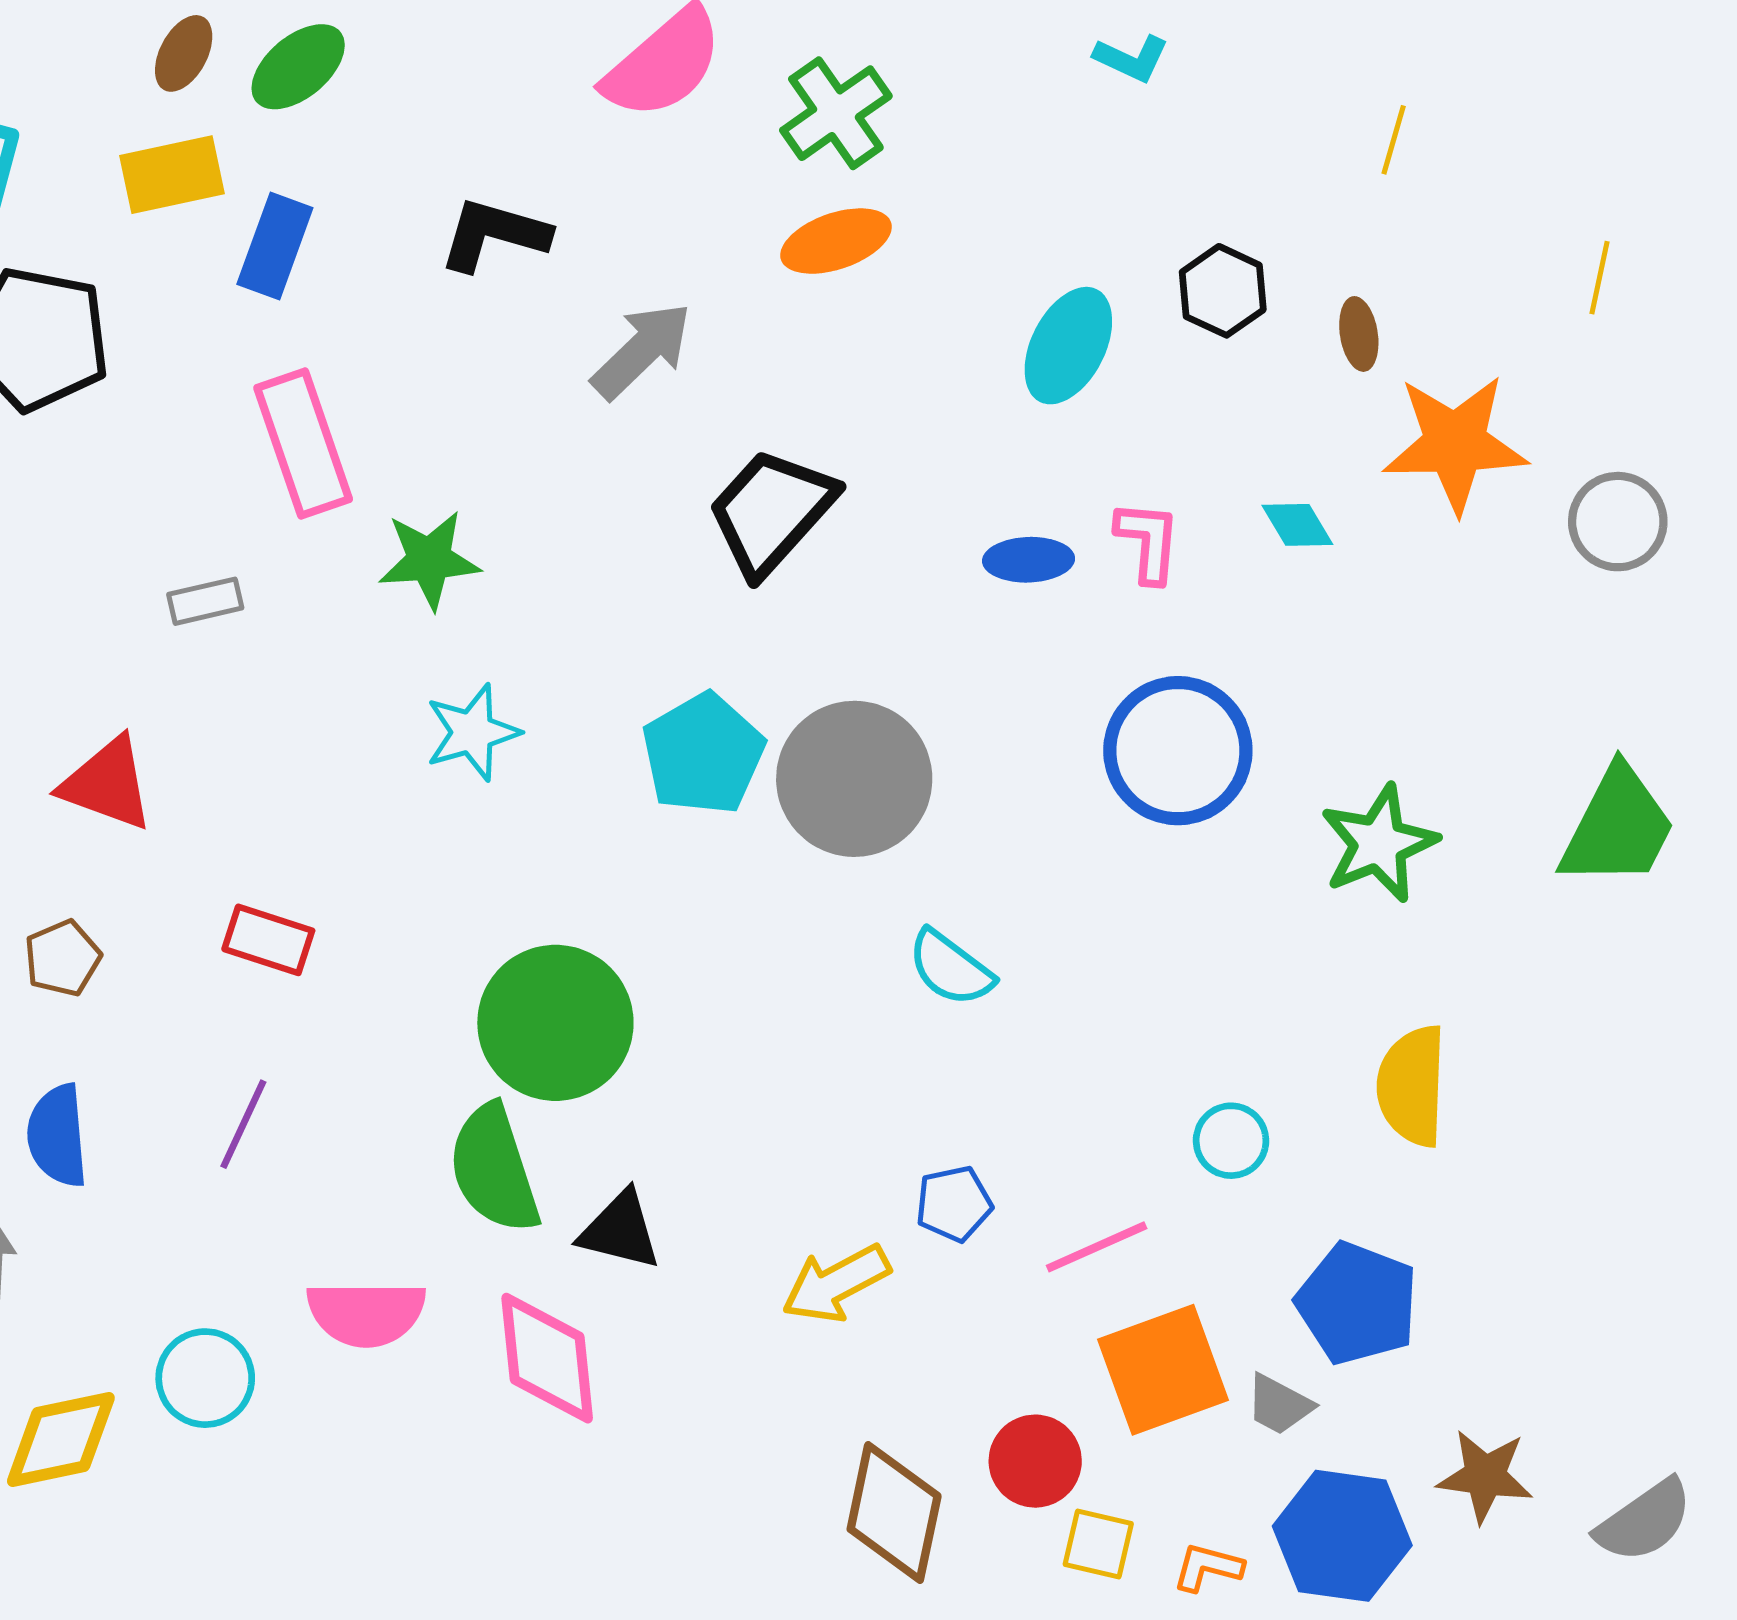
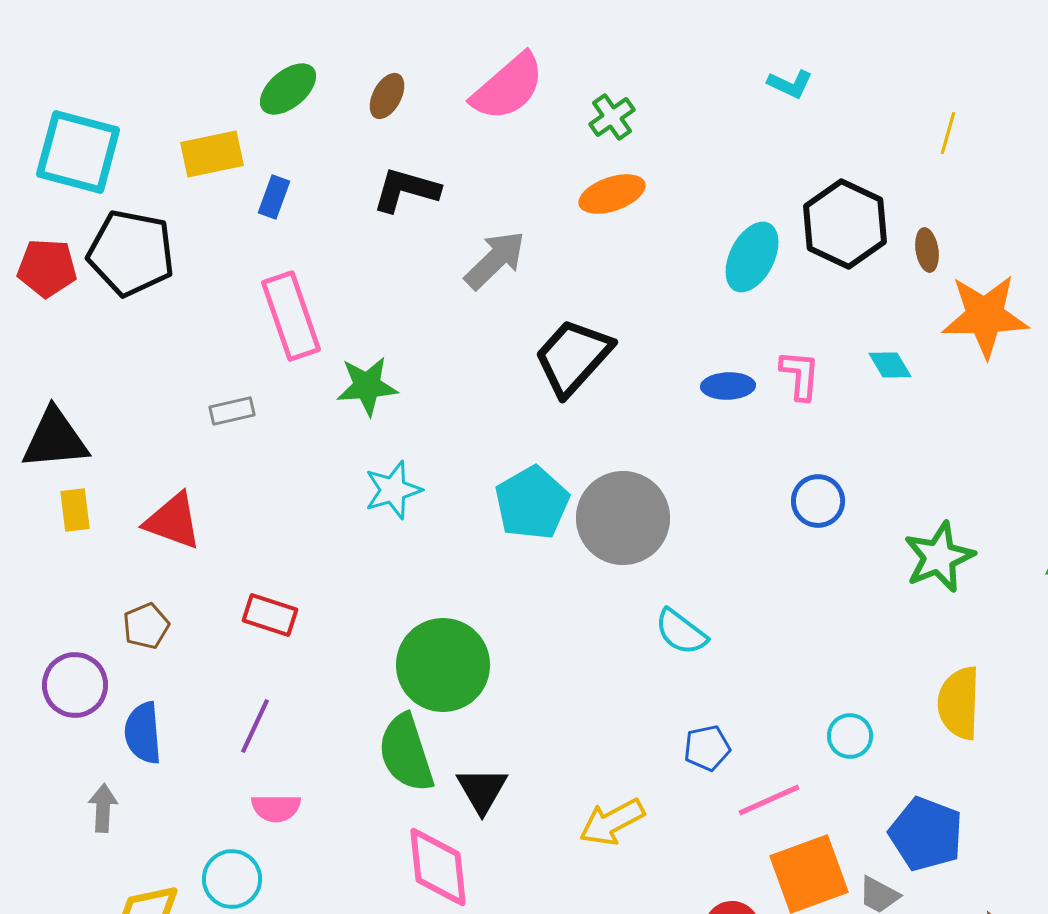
brown ellipse: (184, 53) -> (387, 96), moved
green cross: (836, 113) -> (612, 117), size x0.7
blue rectangle: (275, 246) -> (274, 197), size x0.7
black hexagon: (1223, 291) -> (845, 224), size x1.6
blue circle: (1178, 751) -> (818, 501), size x0.6
blue pentagon: (954, 1204) -> (707, 748), moved
black triangle: (620, 1230) -> (482, 790), turned 46
pink semicircle: (366, 1313) -> (276, 808), moved, size x0.7

